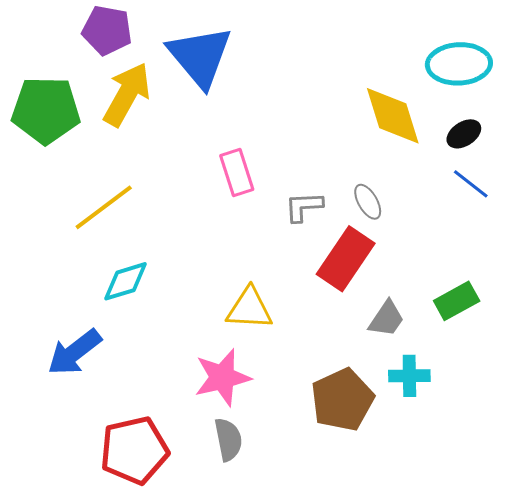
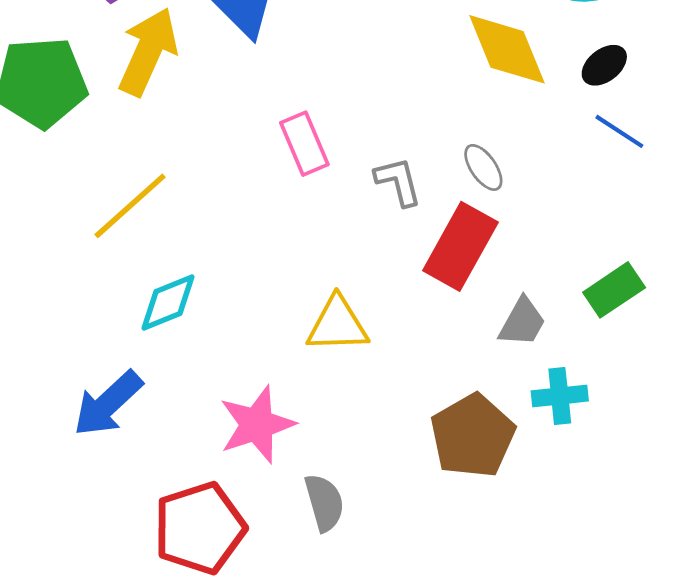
gray L-shape: (304, 207) -> (398, 182), turned 84
pink star: (222, 377) -> (257, 425), moved

